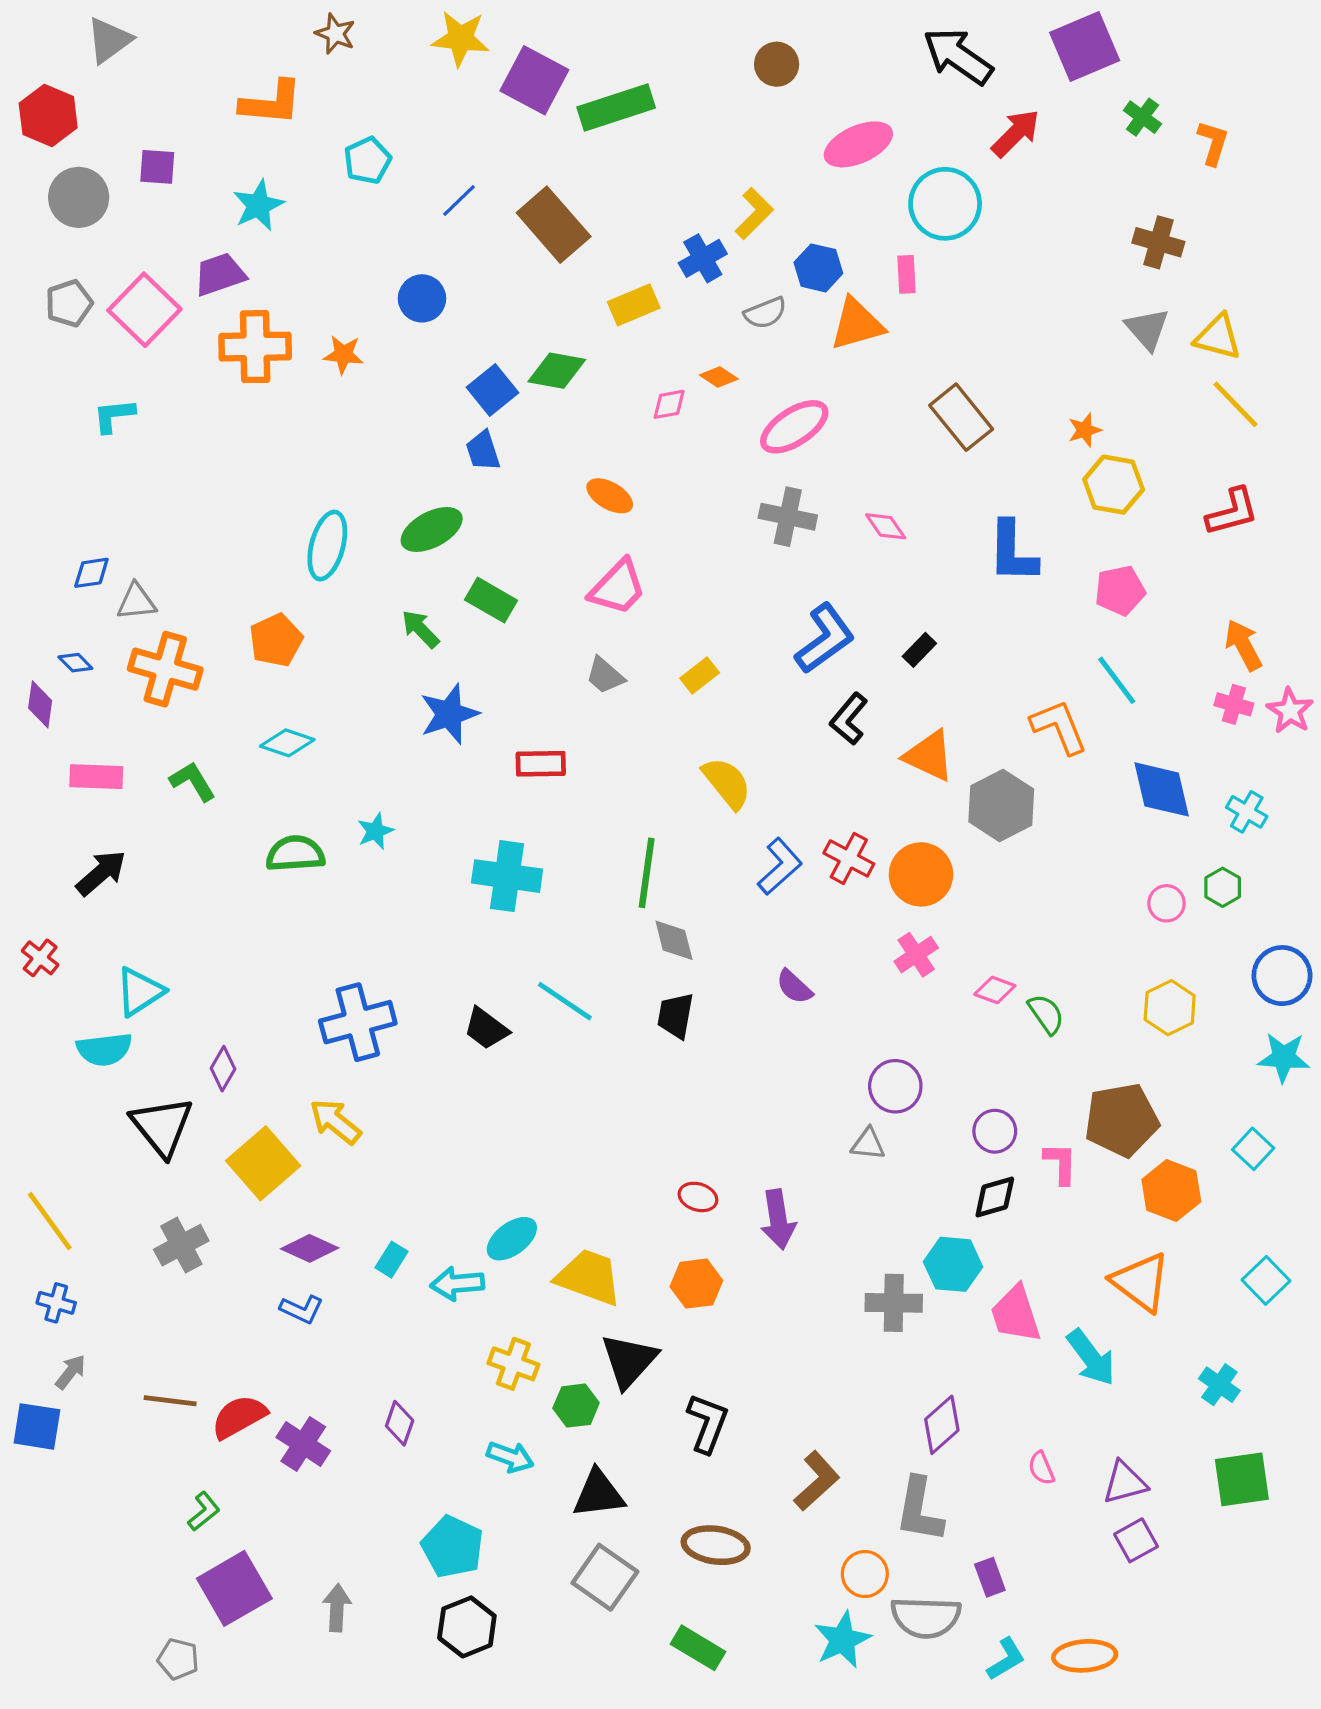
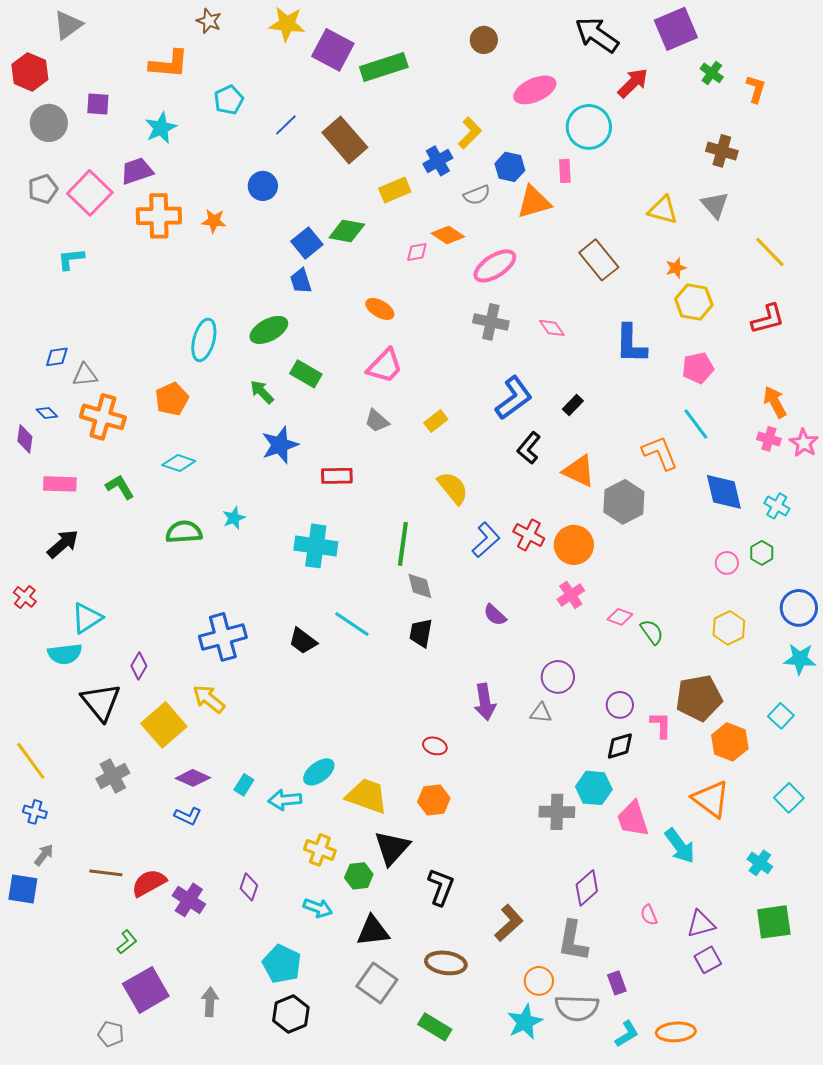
yellow triangle: (1218, 337) -> (663, 210), moved
orange diamond: (719, 377) -> (448, 235), size x1.4
purple arrow: (778, 1219) -> (485, 702), moved

